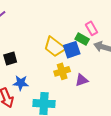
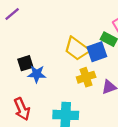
blue star: (21, 83) -> (37, 74), moved

